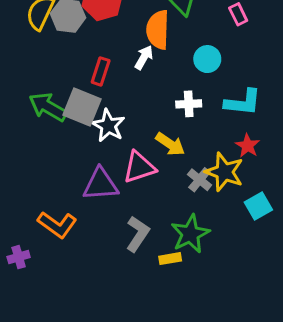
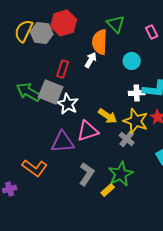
white cross: (189, 104) -> (137, 93), moved
yellow star: (224, 172) -> (136, 121), moved
yellow rectangle: (170, 259) -> (108, 190), turned -32

